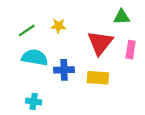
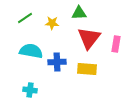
green triangle: (122, 17) -> (79, 13), moved
green line: (27, 30) -> (25, 18), moved

